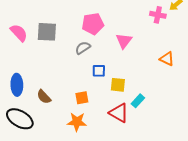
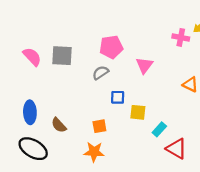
red triangle: (119, 113) -> (176, 149), moved

